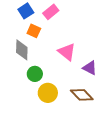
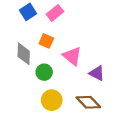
orange square: (34, 31) -> (46, 41), moved
green circle: (35, 74) -> (44, 72), moved

